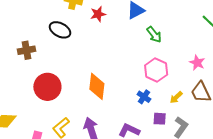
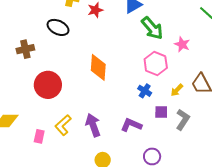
green arrow: (154, 35) -> (152, 28), size x1.4
pink star: (197, 63) -> (182, 44), moved
orange diamond: (97, 86) -> (98, 67), moved

